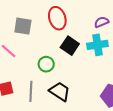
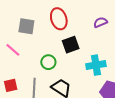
cyan cross: (97, 45) -> (96, 65), moved
black square: (70, 46) -> (71, 45), turned 36

